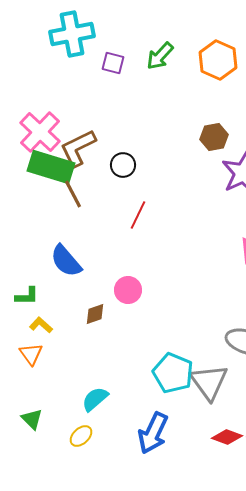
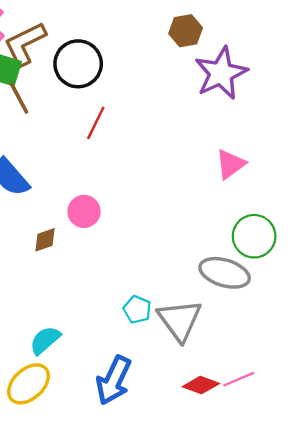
black circle: (123, 165) -> (78, 64), size x1.6
cyan pentagon: (173, 373) -> (137, 309), size x0.6
yellow ellipse: (81, 436) -> (29, 384), size x1.6

